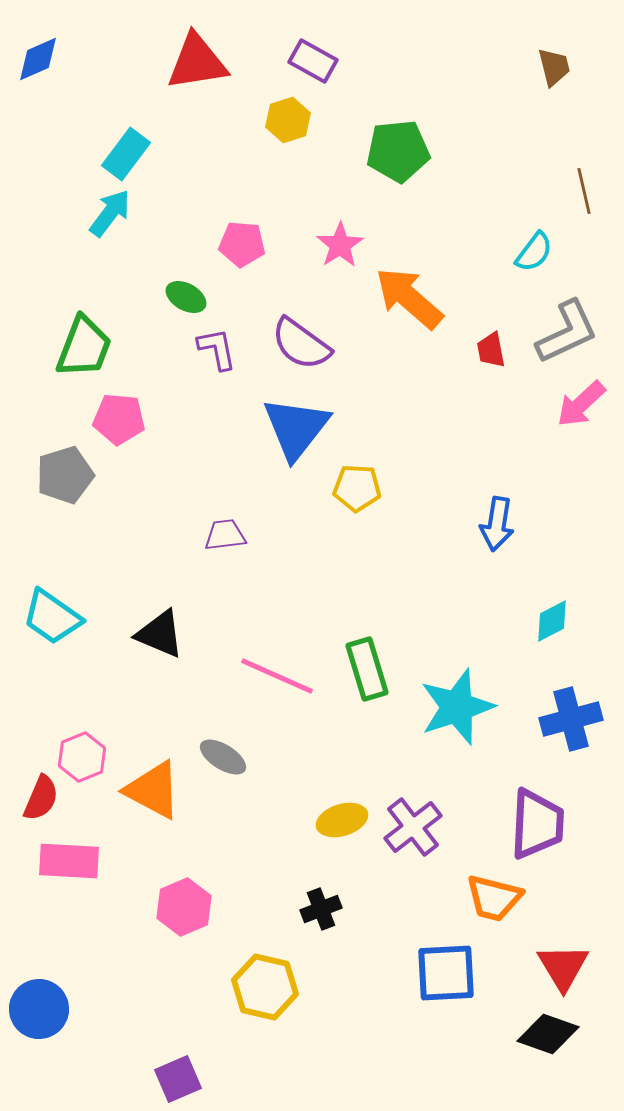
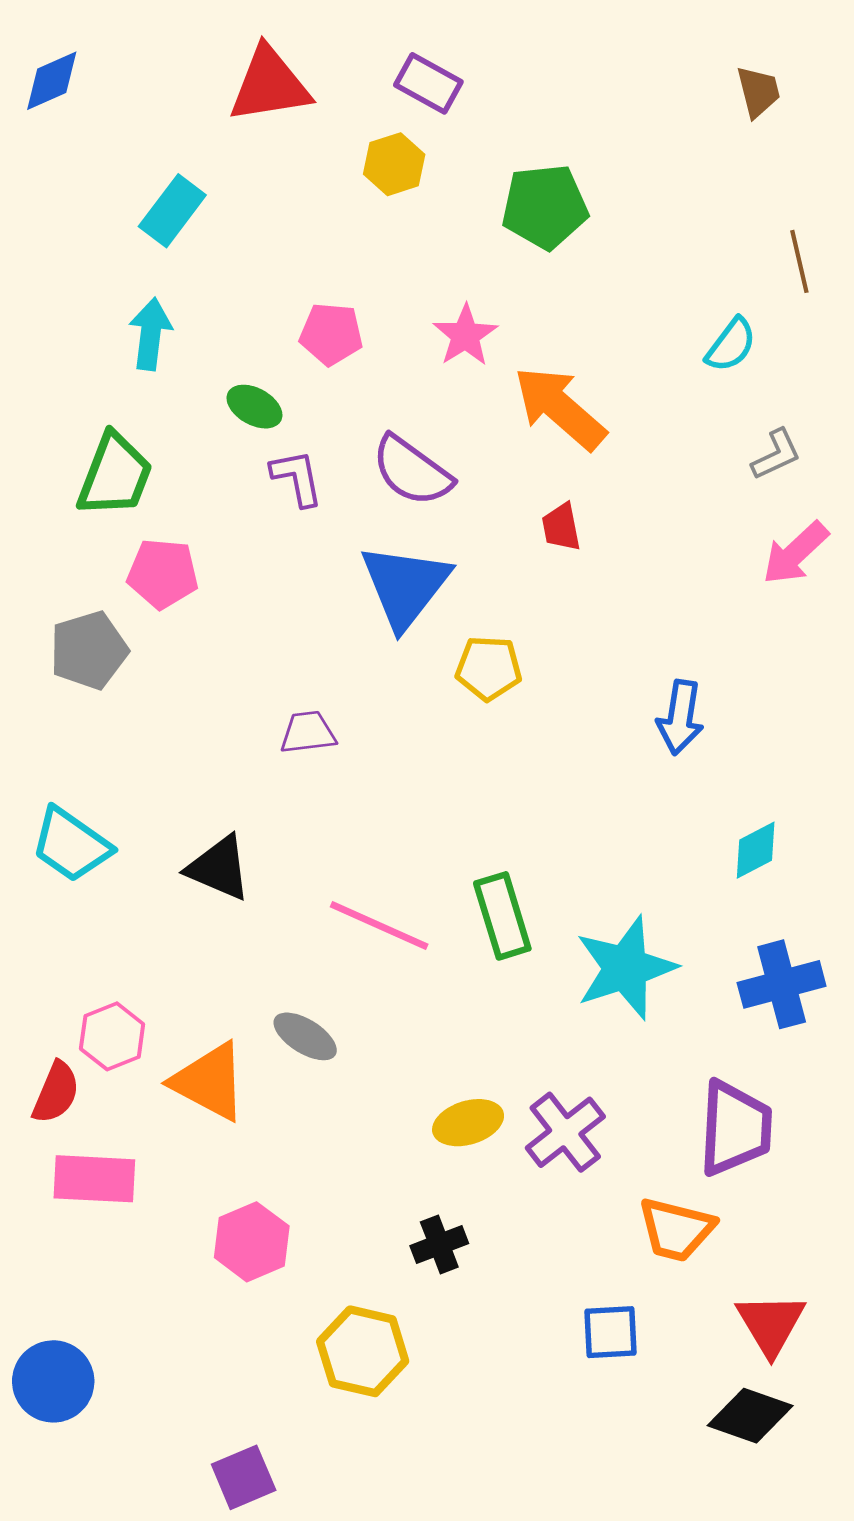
cyan arrow: (110, 213) -> (150, 334), moved, turned -30
gray L-shape: (567, 332) -> (776, 454), size x0.6
red trapezoid: (491, 350) -> (561, 527), moved
blue square: (446, 973) -> (610, 1332), size x0.7

